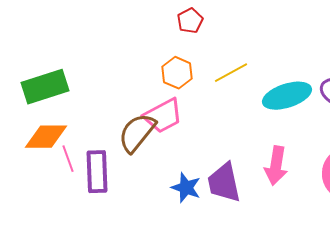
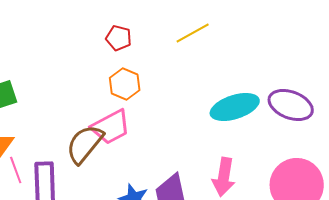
red pentagon: (190, 21) -> (119, 38), moved, turned -30
yellow line: (231, 73) -> (193, 33), moved

